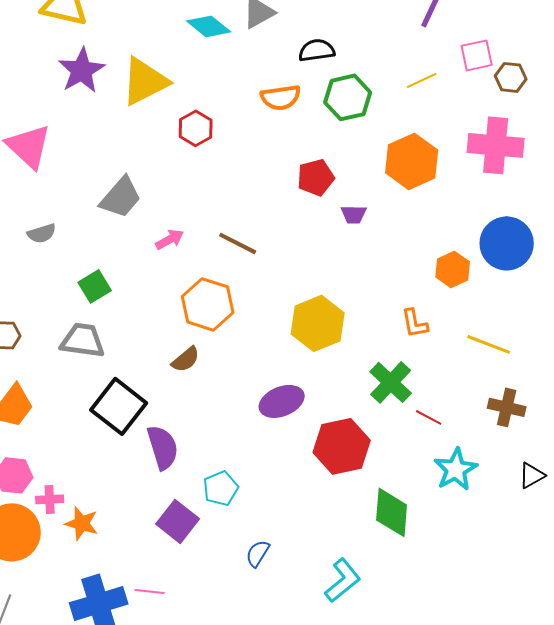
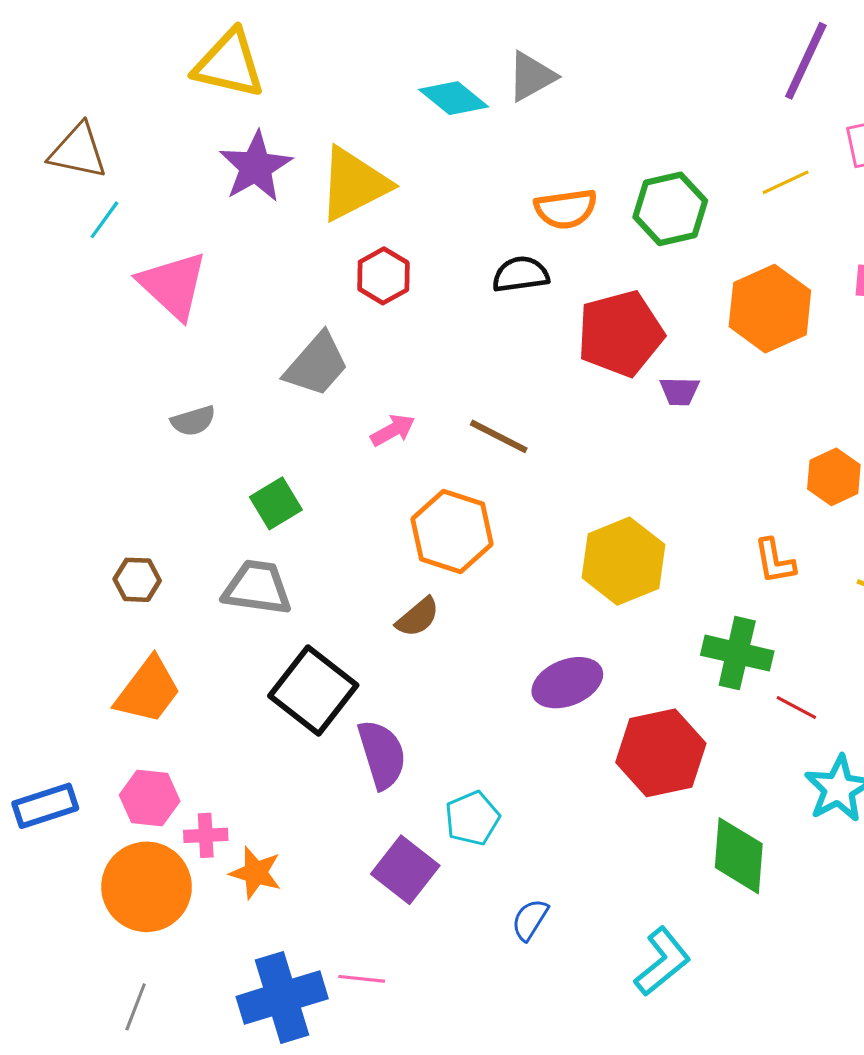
black semicircle: (317, 50) -> (521, 274), moved
red hexagon: (196, 128) -> (383, 276), moved
red pentagon: (316, 177) -> (620, 334), size x1.5
green cross: (391, 382) -> (737, 653), turned -30

